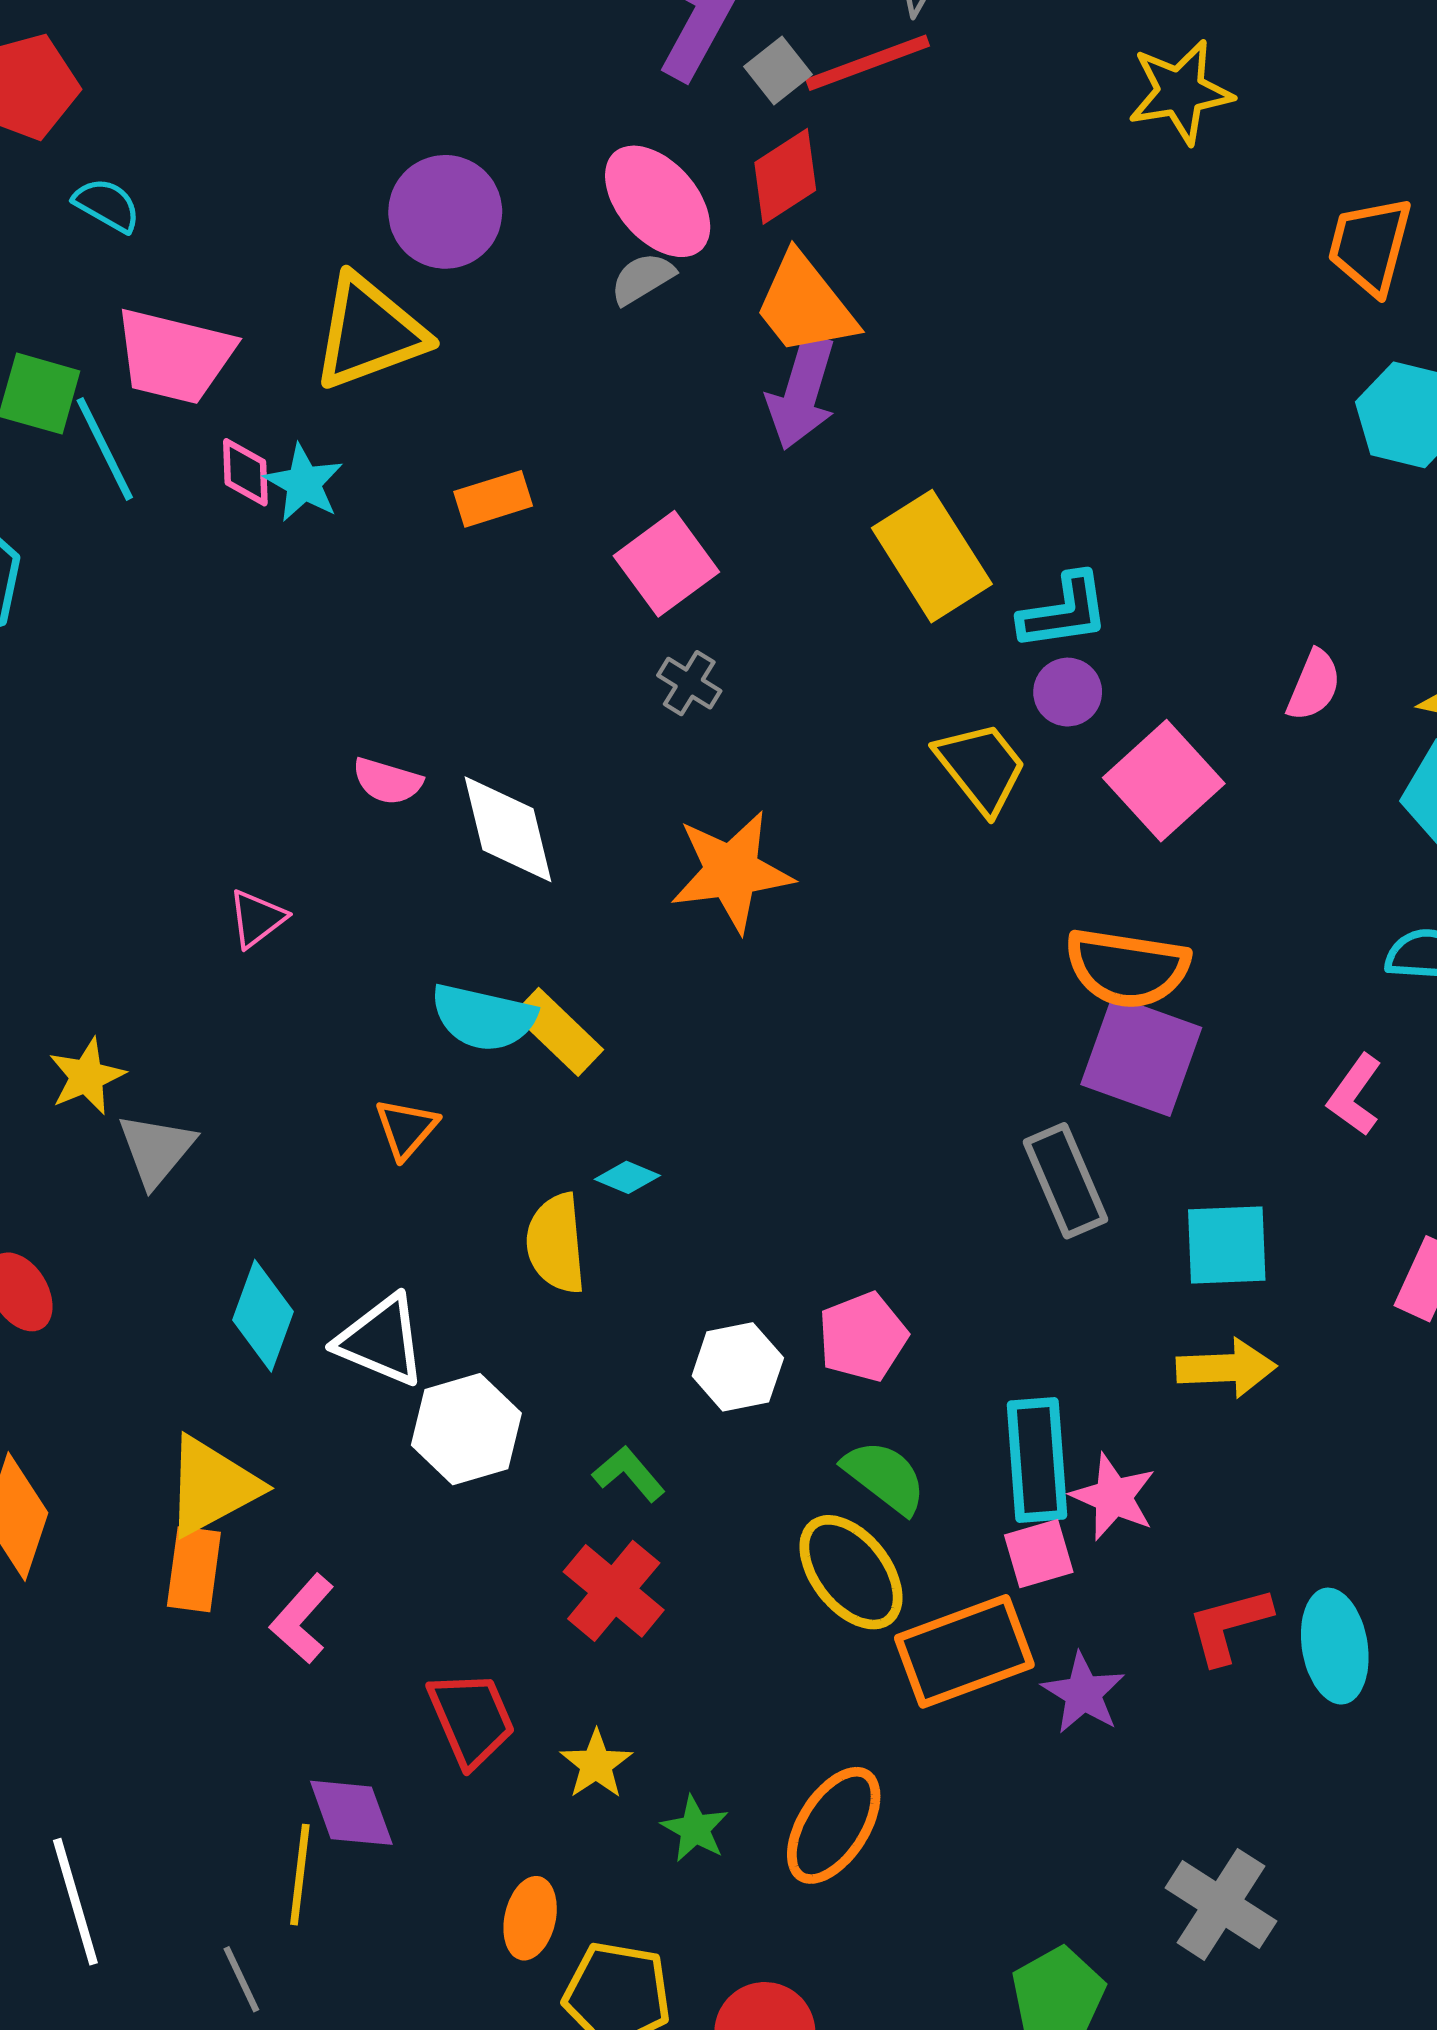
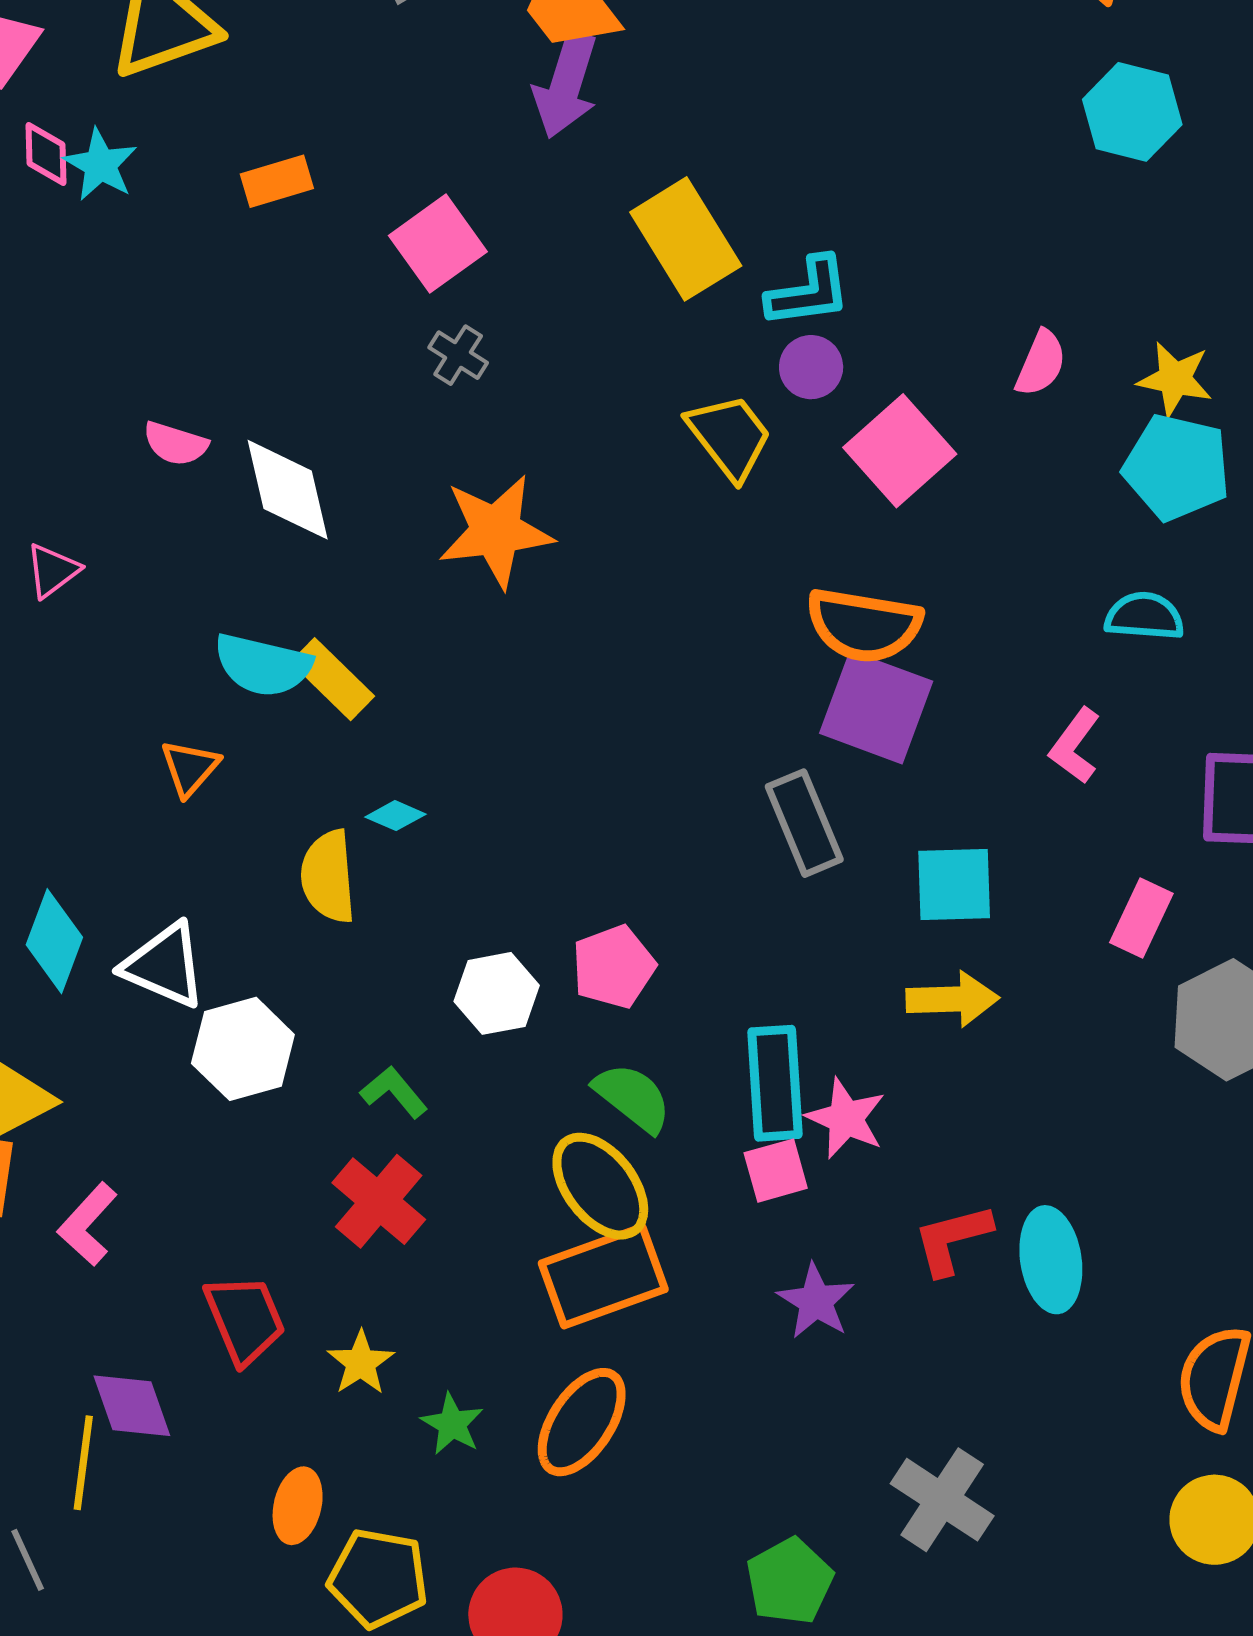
orange rectangle: (964, 1651) -> (603, 1276), moved

